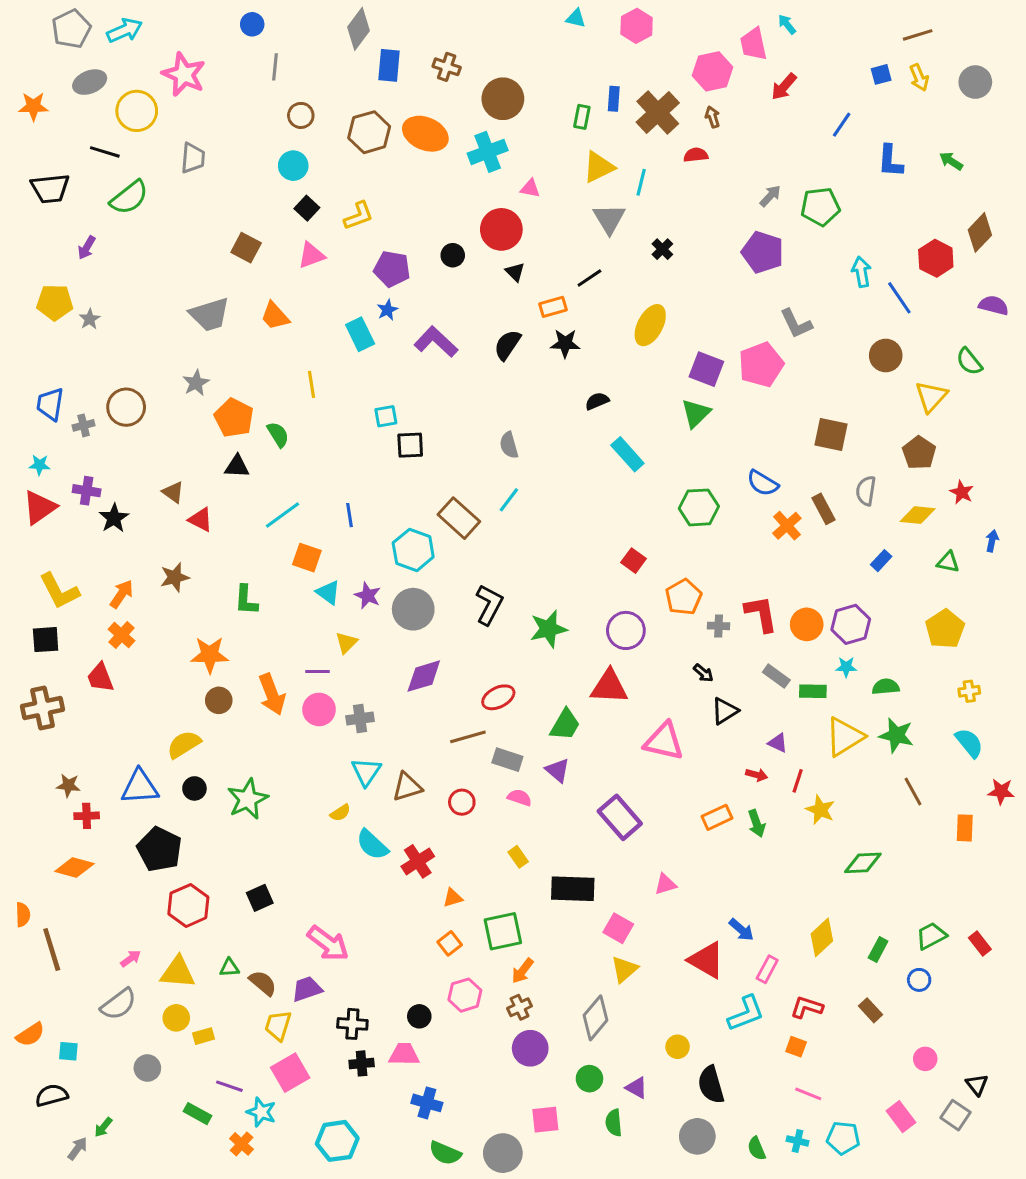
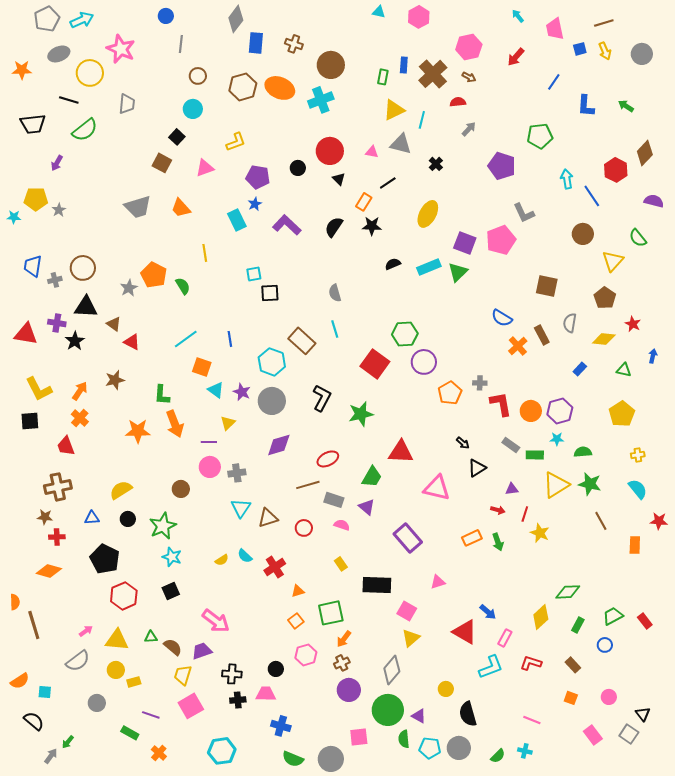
pink trapezoid: (754, 44) -> (555, 29), moved
brown arrow: (713, 117) -> (469, 77), turned 136
pink triangle: (530, 188) -> (372, 152), moved
gray arrow: (770, 196) -> (469, 129), moved
black square: (307, 208) -> (177, 137), moved
gray triangle: (609, 219) -> (401, 144), turned -45
orange rectangle: (553, 307) -> (364, 202), turned -42
gray star: (196, 383) -> (129, 288), moved
cyan rectangle: (627, 454) -> (429, 267), moved, turned -70
cyan star: (39, 465) -> (14, 217), moved
black triangle: (237, 466) -> (86, 307), moved, size x1.4
cyan line: (509, 500) -> (335, 329), turned -54
red triangle: (39, 507) -> (26, 334), turned 45
green hexagon: (699, 507) -> (405, 334), moved
red square: (634, 561) -> (375, 364), moved, size x1.8
gray cross: (719, 626) -> (480, 383), moved
purple circle: (626, 630) -> (424, 362), moved
orange arrow: (272, 694) -> (175, 424), moved
brown circle: (219, 700) -> (181, 489), moved
brown cross: (43, 708) -> (58, 487), moved
purple triangle: (778, 743) -> (512, 489), turned -32
blue triangle: (140, 787) -> (92, 518), size x0.6
yellow semicircle: (340, 813) -> (222, 560), moved
cyan semicircle: (372, 845) -> (245, 556), size x0.7
green diamond: (863, 863) -> (568, 592), moved
orange square: (796, 1047) -> (571, 698), moved
green circle: (589, 1079) -> (388, 710), size x1.8
black semicircle: (52, 1095) -> (34, 721), turned 55
cyan star: (261, 1112) -> (172, 557), moved
cyan pentagon: (843, 1138) -> (430, 748), moved
green semicircle: (757, 1149) -> (498, 756), turned -112

